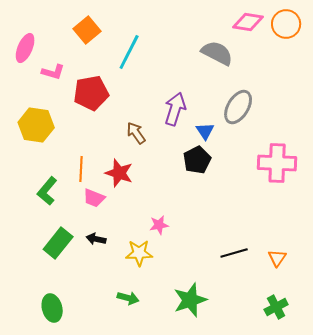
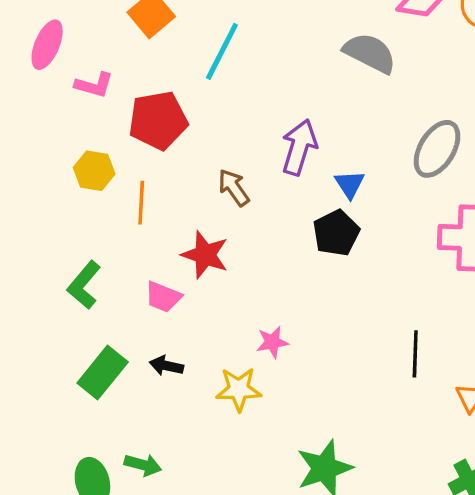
gray ellipse: (238, 107) -> (437, 149), moved
yellow hexagon: (36, 125) -> (94, 171), moved, size x0.7
orange line: (81, 169) -> (141, 203), moved
black line: (234, 253) -> (415, 354), moved, turned -72
green arrow: (128, 298) -> (143, 465), moved

